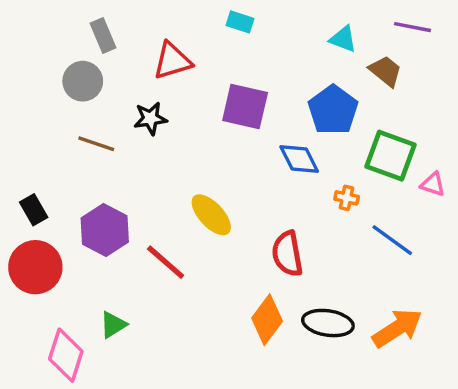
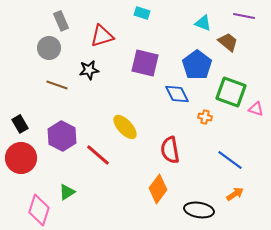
blue line: (392, 240) -> (230, 160), moved
black ellipse: (328, 323) -> (199, 210), moved
orange arrow: (397, 328) -> (235, 194), size x0.6

